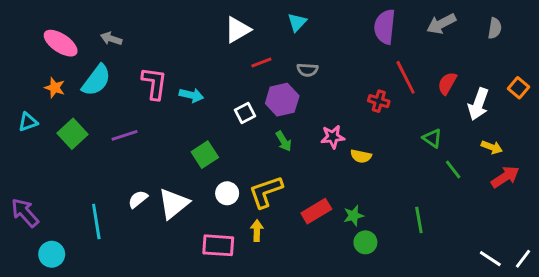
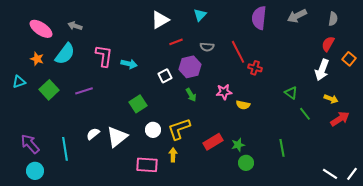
red line: (406, 77) -> (238, 52), moved
red semicircle: (447, 83) -> (328, 44), moved
purple arrow: (25, 213) -> (30, 144), moved

